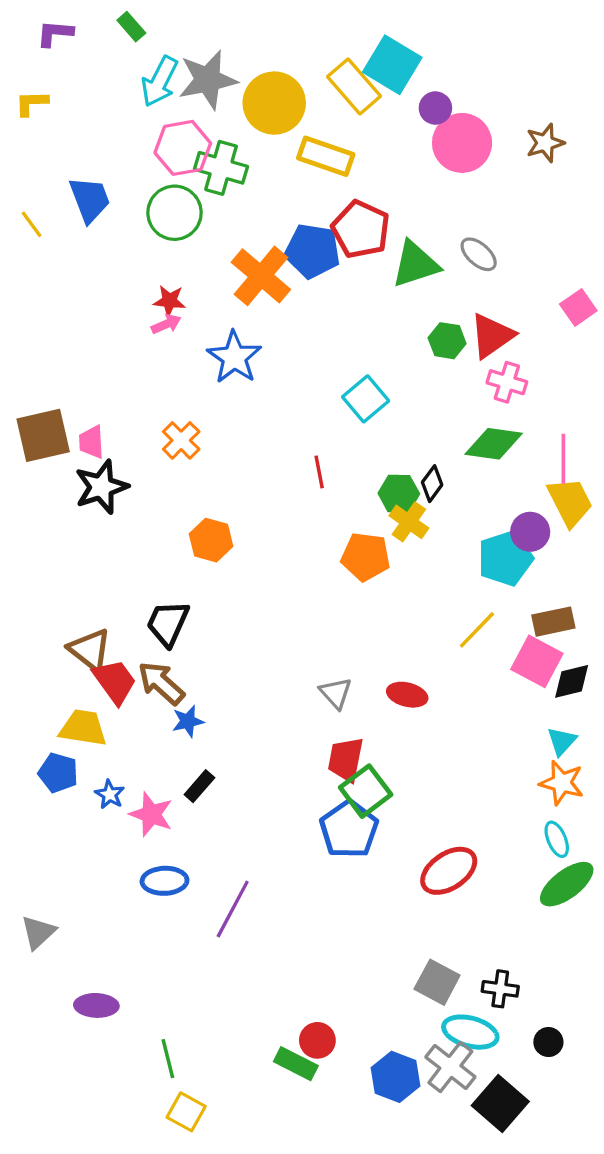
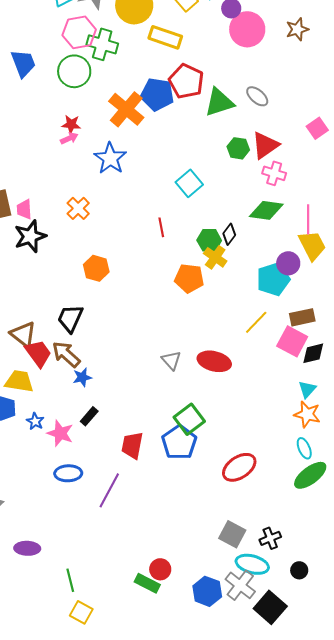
red ellipse: (407, 695) -> (214, 361), size x1.4
red trapezoid: (346, 759) -> (132, 445), moved
black cross: (500, 989) -> (270, 538), turned -30

